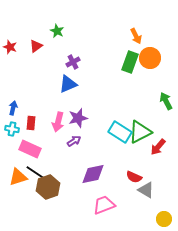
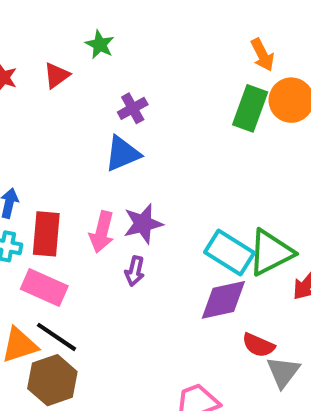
red rectangle: (31, 123) -> (46, 234), size x1.5
purple arrow: (74, 141) -> (135, 271), turned 136
purple diamond: (93, 174) -> (223, 300), moved
brown hexagon: (48, 187) -> (52, 380), moved
gray triangle: (146, 190) -> (283, 372), turned 36

